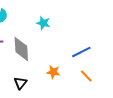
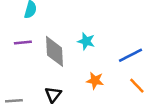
cyan star: (43, 23) -> (86, 41), moved

